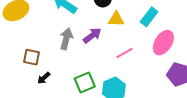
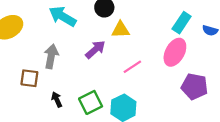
cyan rectangle: (149, 17) -> (182, 23), moved
gray arrow: (66, 39) -> (51, 56), moved
black arrow: (44, 78) -> (57, 100), moved, turned 112

